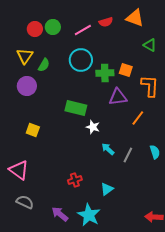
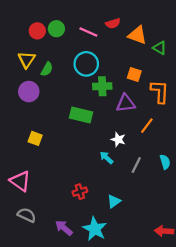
orange triangle: (135, 18) -> (137, 35), moved
pink line: (83, 30) -> (88, 32), turned 54
green cross: (105, 73) -> (102, 86), moved
white star: (93, 127) -> (118, 139), moved
cyan arrow: (108, 149) -> (106, 158), moved

